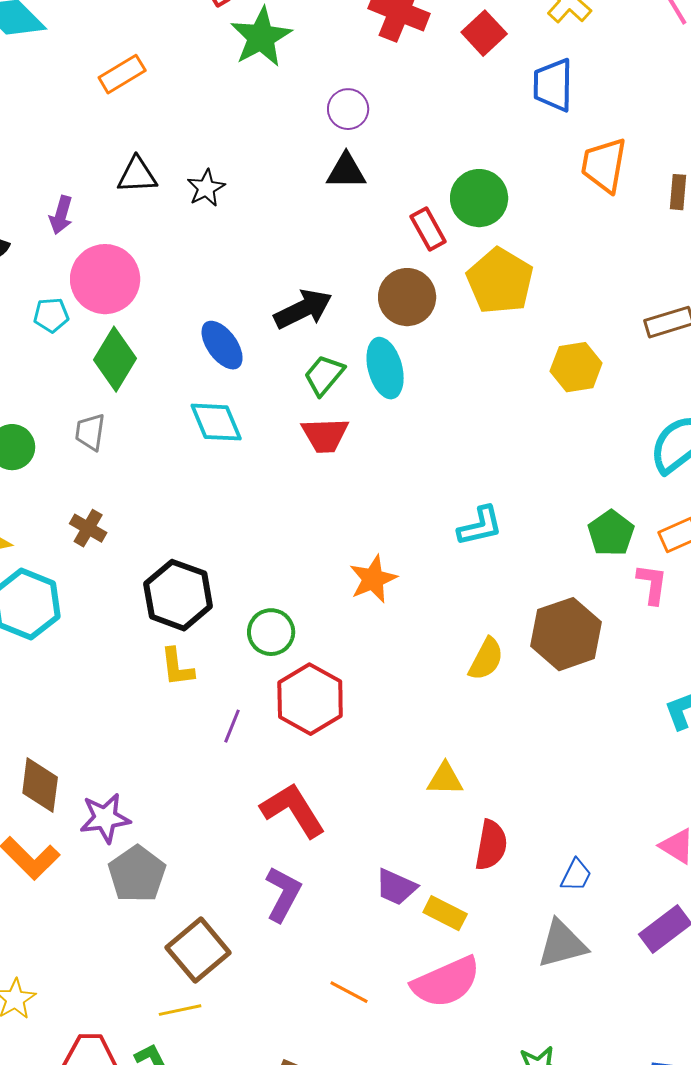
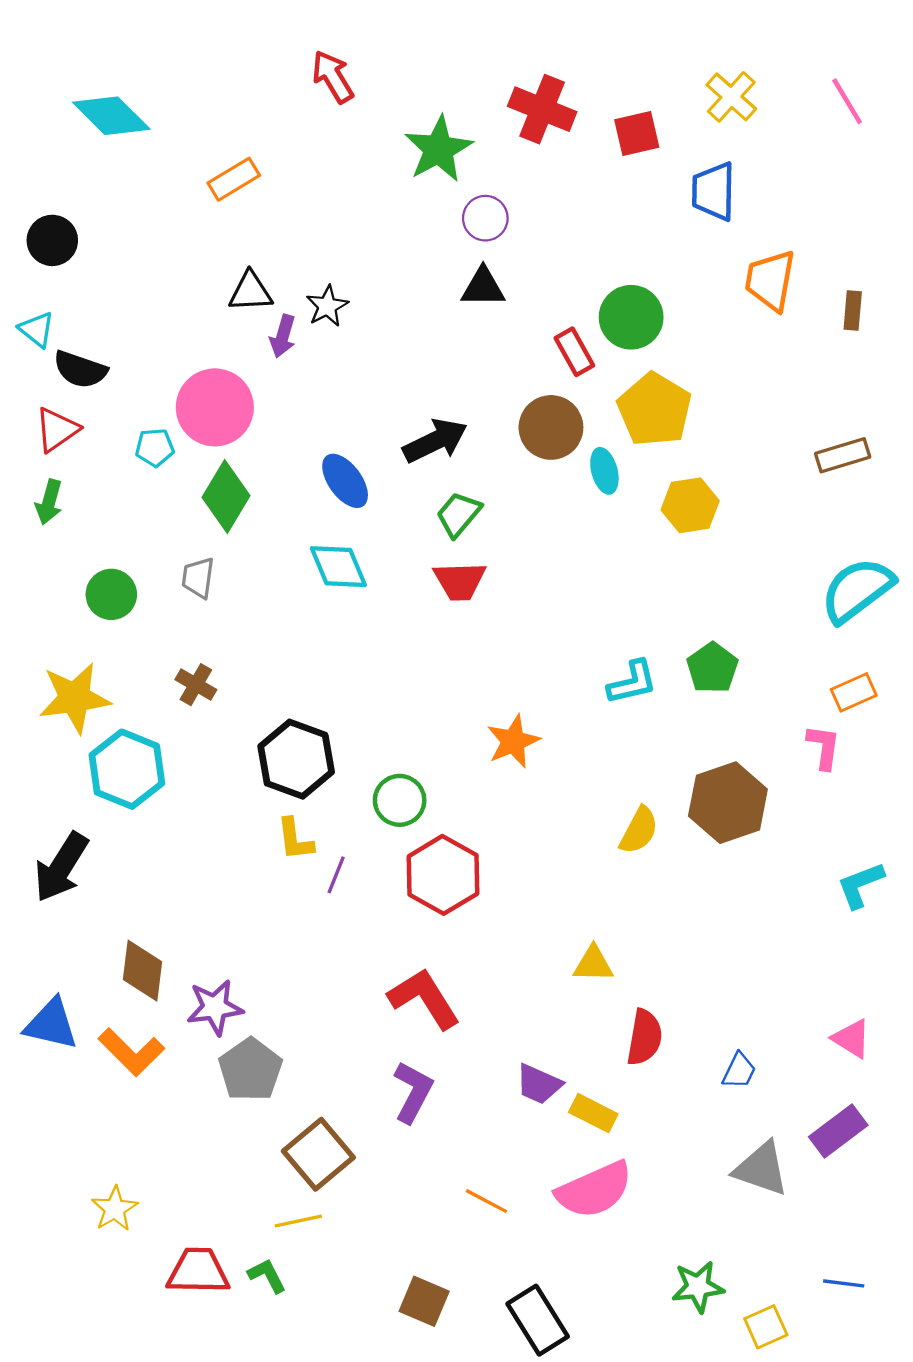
red square: (484, 33) -> (637, 134), turned 30
green star: (261, 37) -> (439, 149), moved
purple arrow: (61, 215) -> (283, 336), moved
yellow hexagon: (576, 367) -> (690, 505), moved
cyan ellipse: (385, 368) -> (604, 471), moved, size x0.7
green pentagon: (611, 533) -> (712, 668), moved
purple line: (232, 726) -> (336, 875), moved
gray triangle: (562, 944) -> (761, 1169), moved, turned 34

